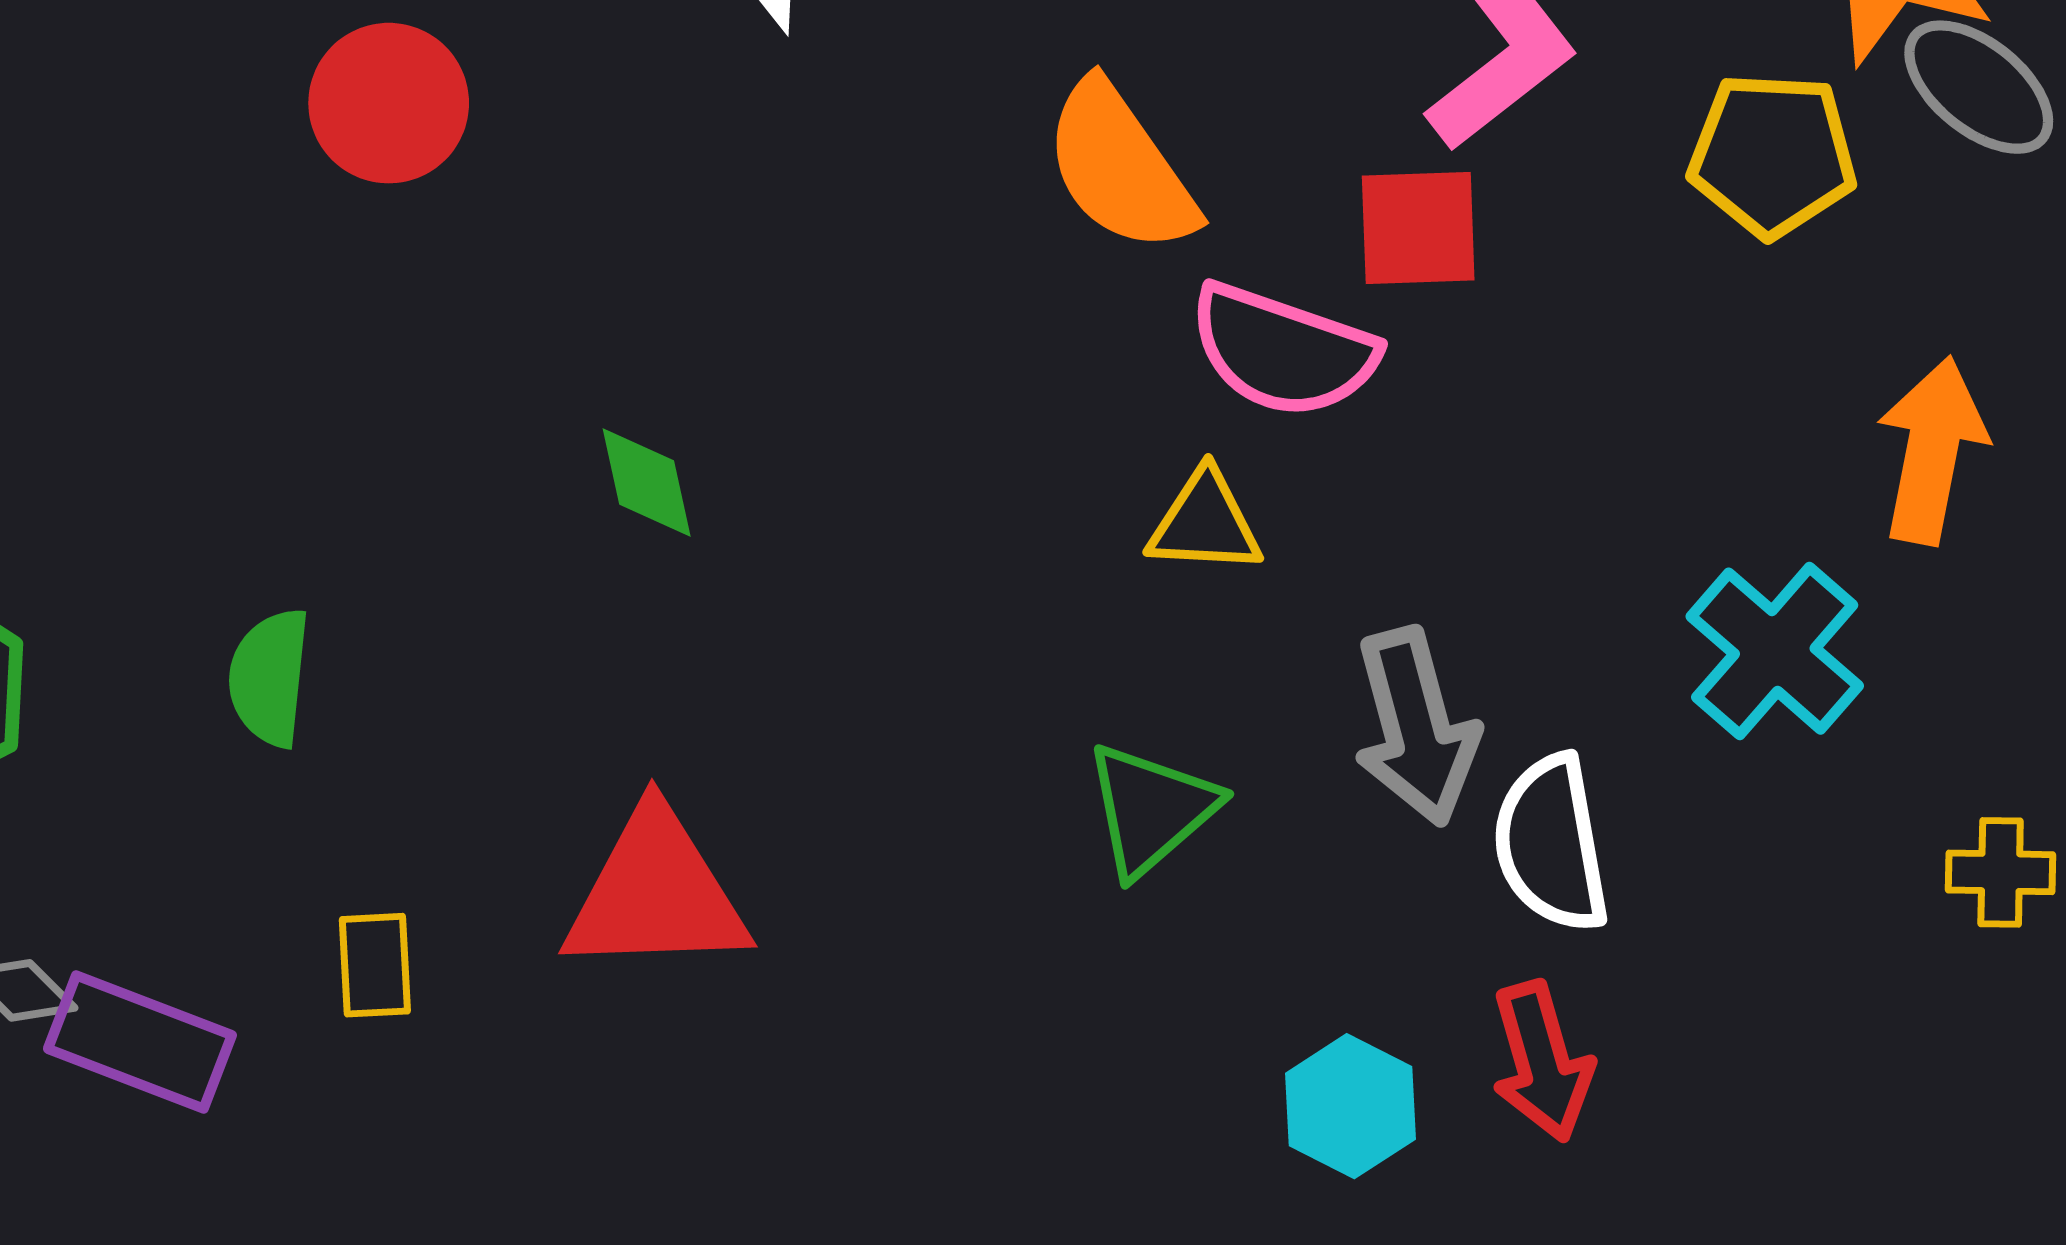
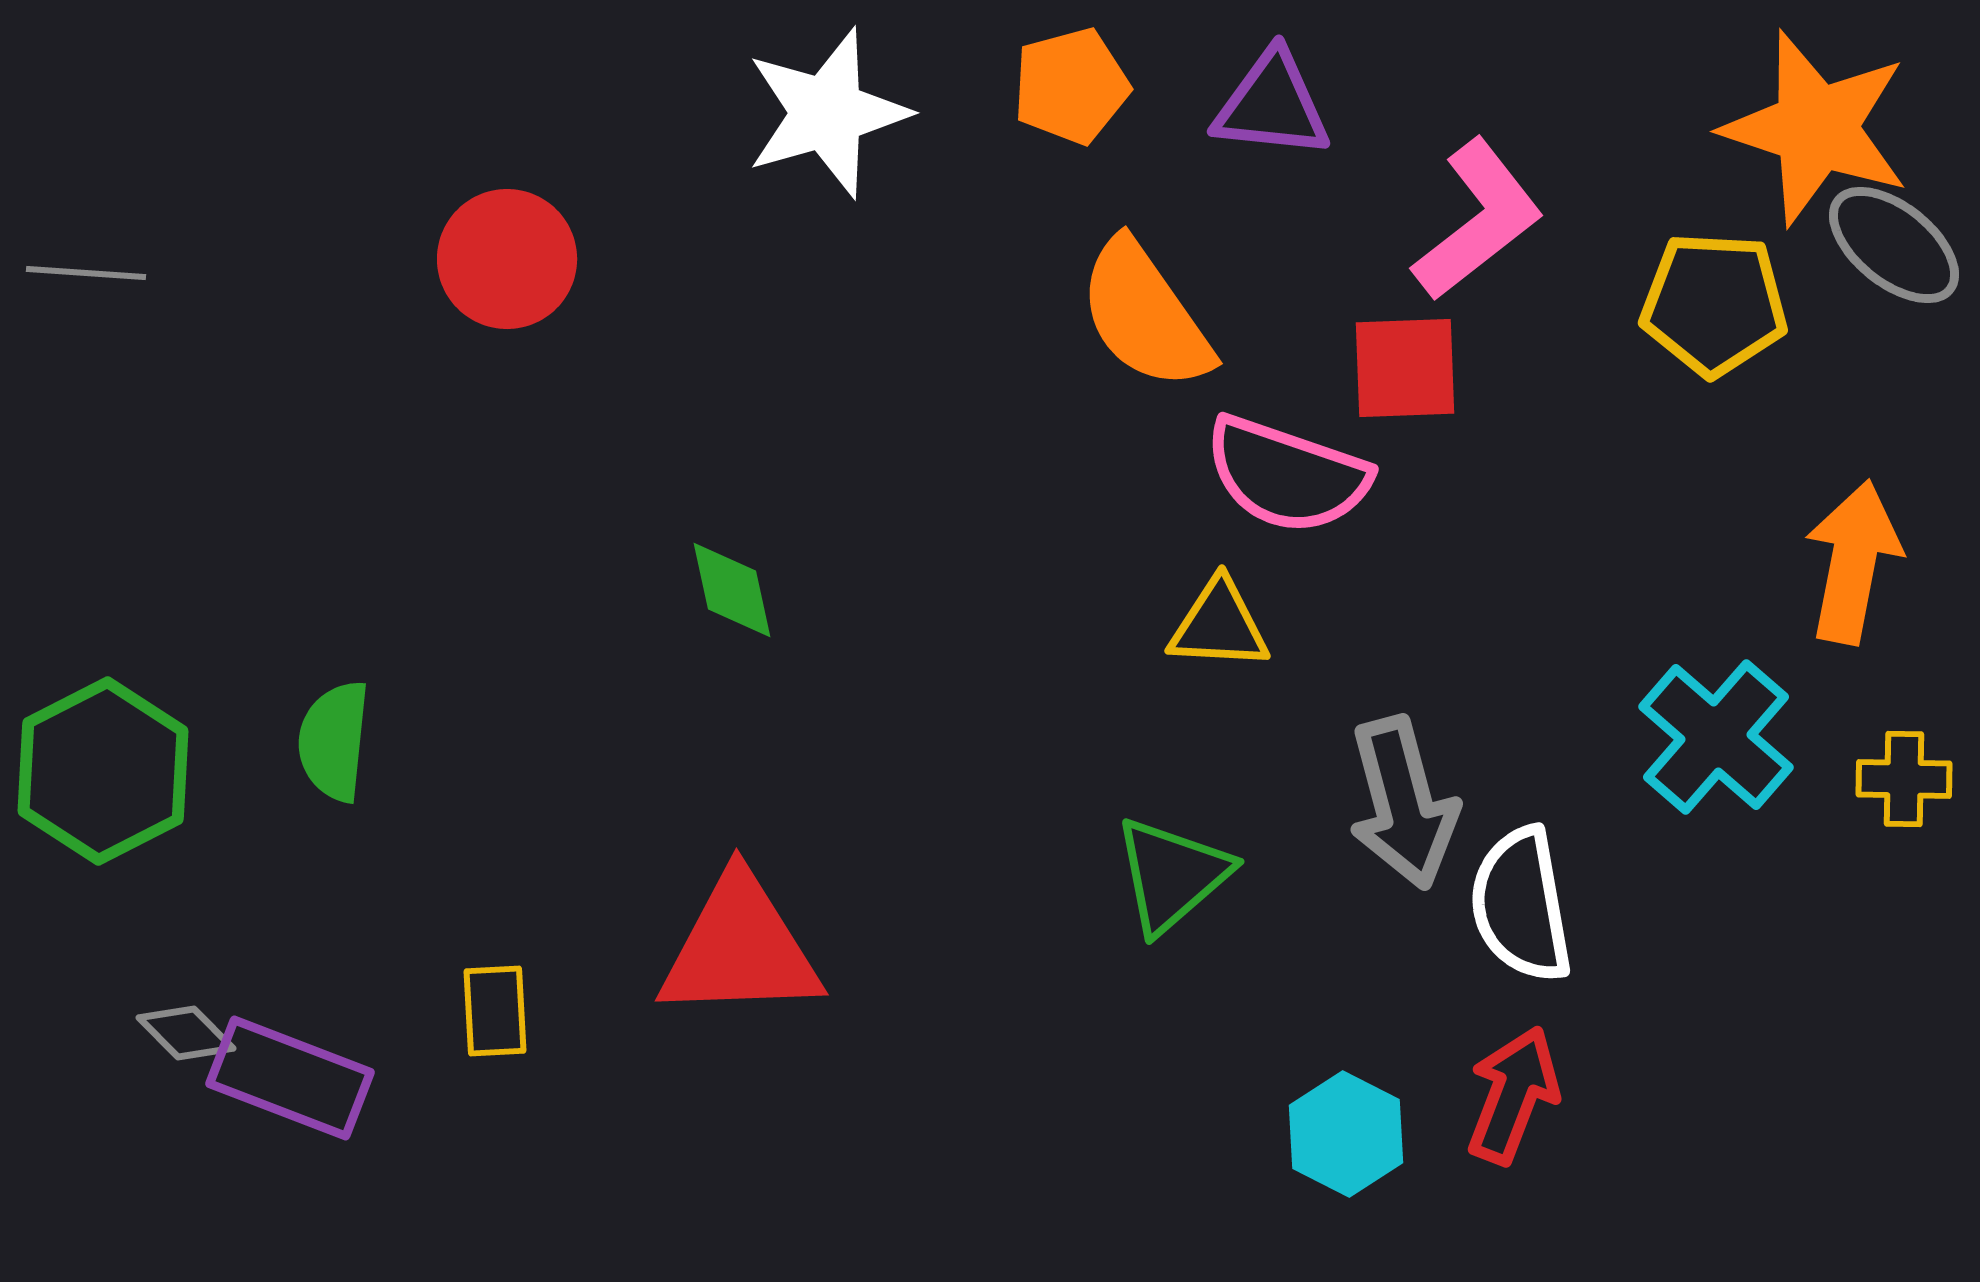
green semicircle: (269, 677) -> (334, 741), moved
yellow cross: (2001, 872) -> (1904, 779), moved
red arrow: (1542, 1061) -> (1513, 1095), turned -143

